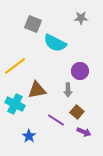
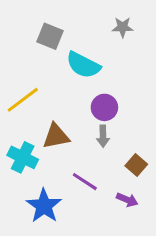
purple circle: (80, 71) -> (104, 107), moved
brown square: (77, 112) -> (136, 165), moved
blue star: (29, 136) -> (44, 206), size x1.6

